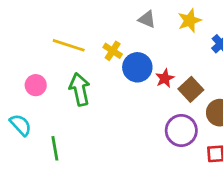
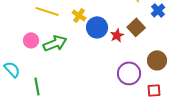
pink circle: (36, 85) -> (31, 40), moved
green arrow: (80, 89) -> (55, 43), turned 80
brown square: (191, 89) -> (136, 27), moved

